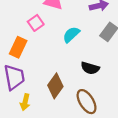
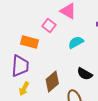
pink square: (36, 23) -> (49, 25), turned -32
orange rectangle: (18, 47) -> (30, 42), turned 66

